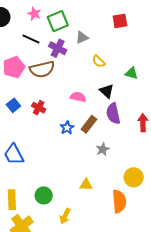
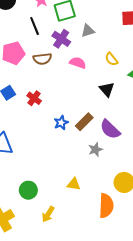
black line: (31, 39) -> (35, 26), turned 36
yellow semicircle: (99, 61) -> (111, 59), moved
brown semicircle: (42, 69) -> (42, 59), size x0.7
pink semicircle: (78, 97) -> (78, 63), moved
purple semicircle: (113, 114) -> (110, 129), moved, turned -40

